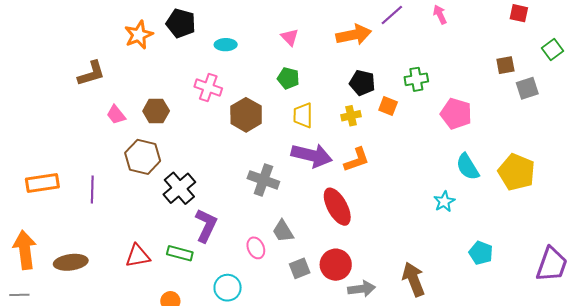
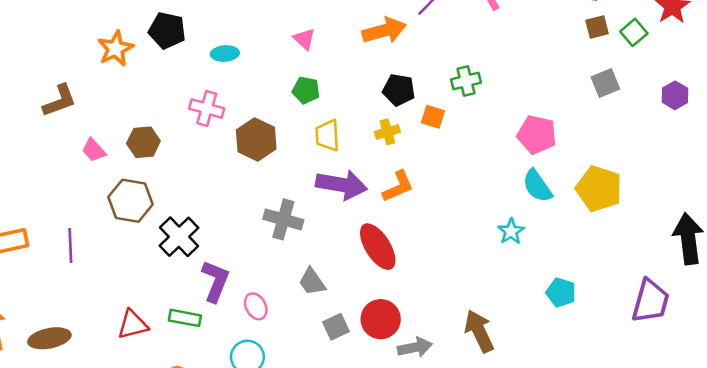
brown square: (505, 65) -> (597, 27), moved
pink pentagon: (456, 114) -> (537, 135), moved
pink ellipse: (256, 248) -> (256, 306), moved

